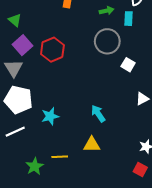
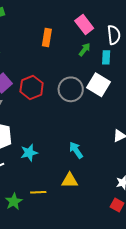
green arrow: (107, 11) -> (85, 49), turned -40
gray circle: (107, 41) -> (71, 89), moved
white square: (128, 65) -> (99, 85), moved, size x1.6

